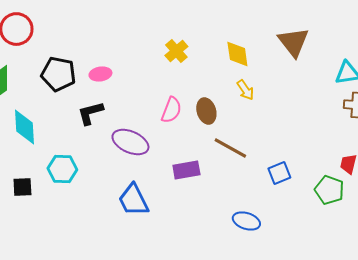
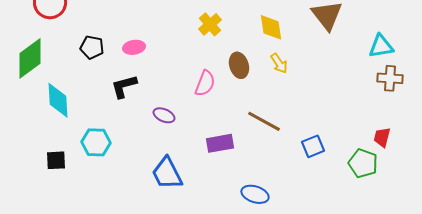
black pentagon: (58, 74) -> (92, 47), size x0.7
brown ellipse: (206, 111) -> (239, 65), moved
purple ellipse: (130, 142) -> (164, 115), size x0.6
blue ellipse: (246, 221) -> (255, 194), moved

